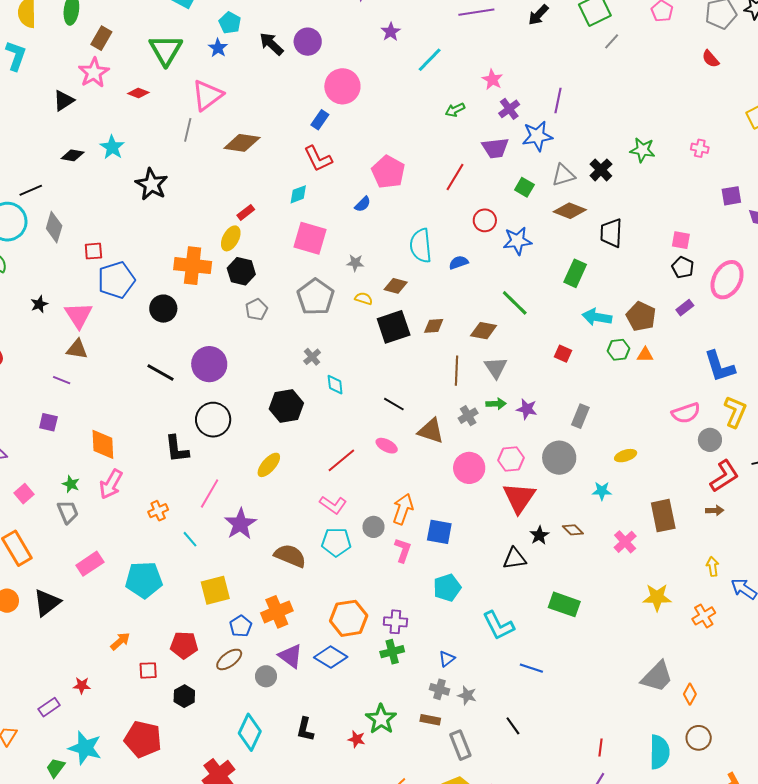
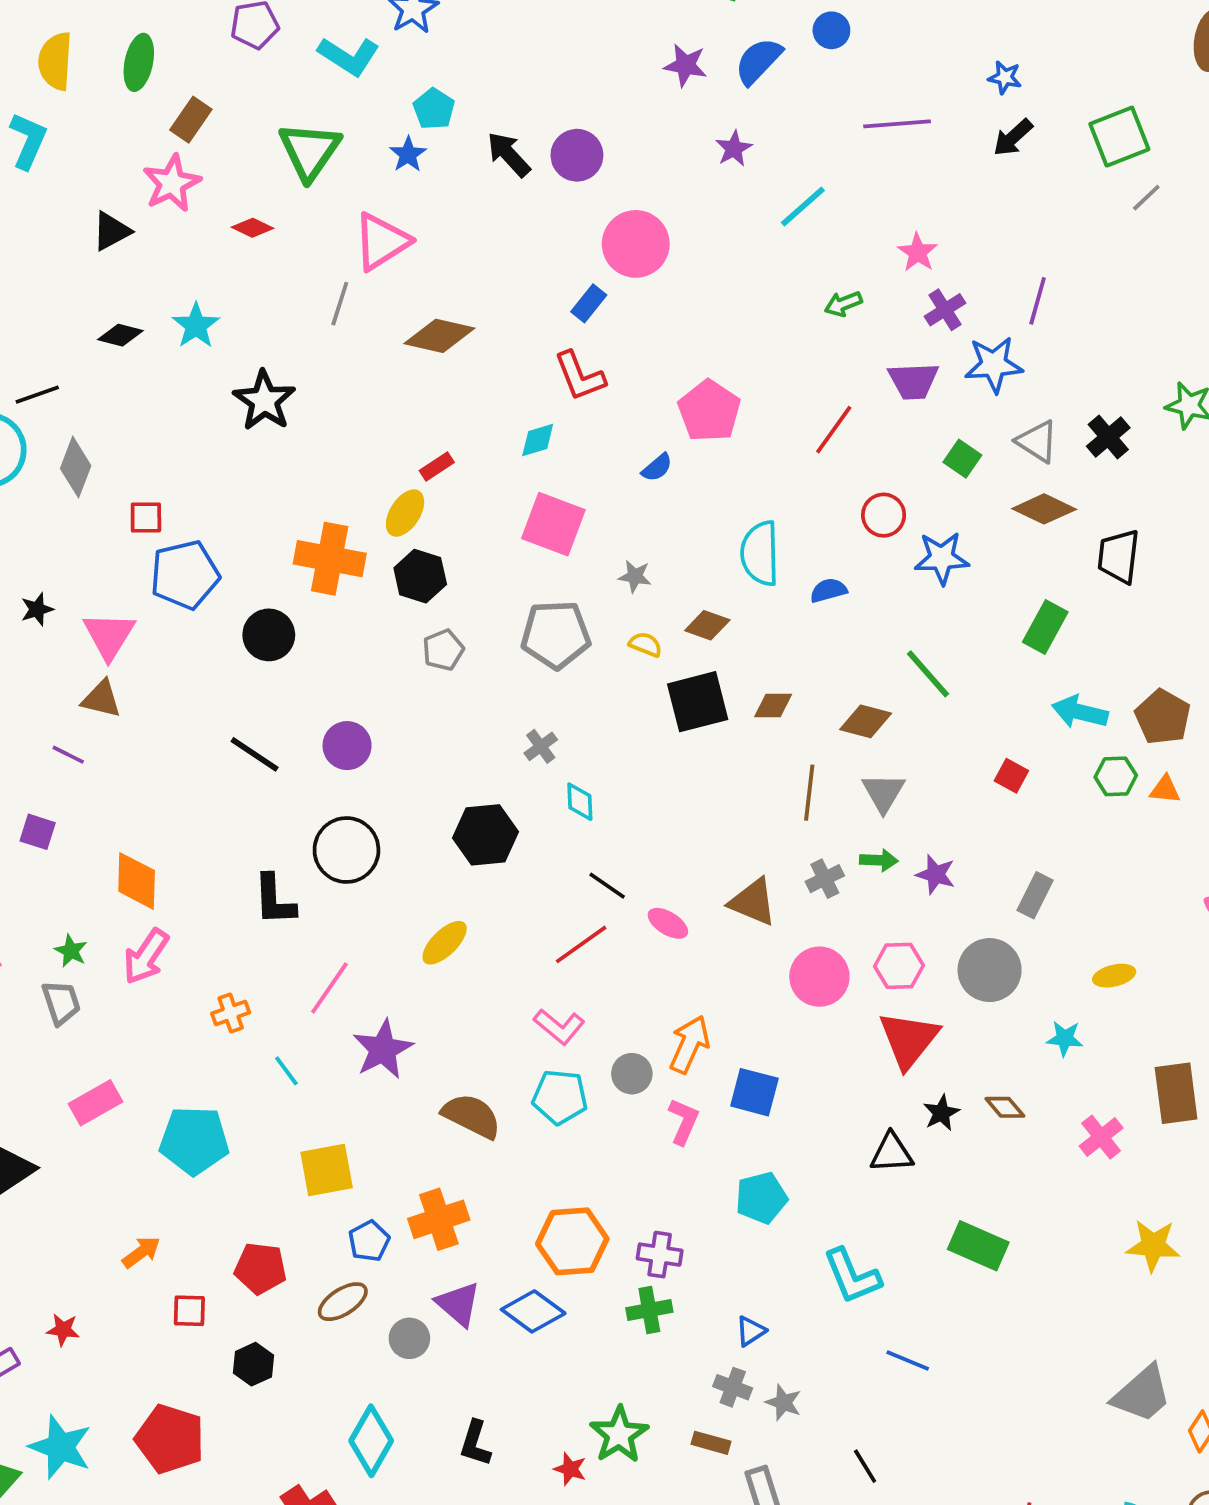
gray triangle: (563, 175) -> (1037, 441), turned 45
gray pentagon: (316, 297) -> (556, 635), turned 30
purple circle: (209, 364) -> (347, 746), size x0.7
black line: (394, 404) -> (607, 886), moved

